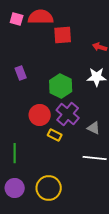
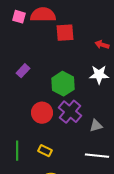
purple rectangle: (21, 73) -> (23, 71), turned 64
gray triangle: (94, 128) -> (96, 126), turned -40
yellow rectangle: (55, 135) -> (45, 151), moved

